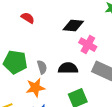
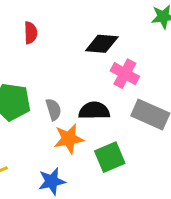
red semicircle: (28, 18) -> (31, 33), turned 56
orange star: (35, 88) -> (69, 139), moved

